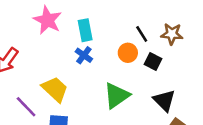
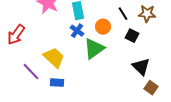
orange circle: (128, 53) -> (103, 27), moved
green triangle: (117, 95) -> (94, 49), moved

